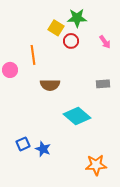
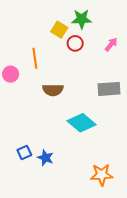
pink arrow: (105, 42) -> (111, 44), turned -104
gray rectangle: (103, 84) -> (109, 89), size x1.5

